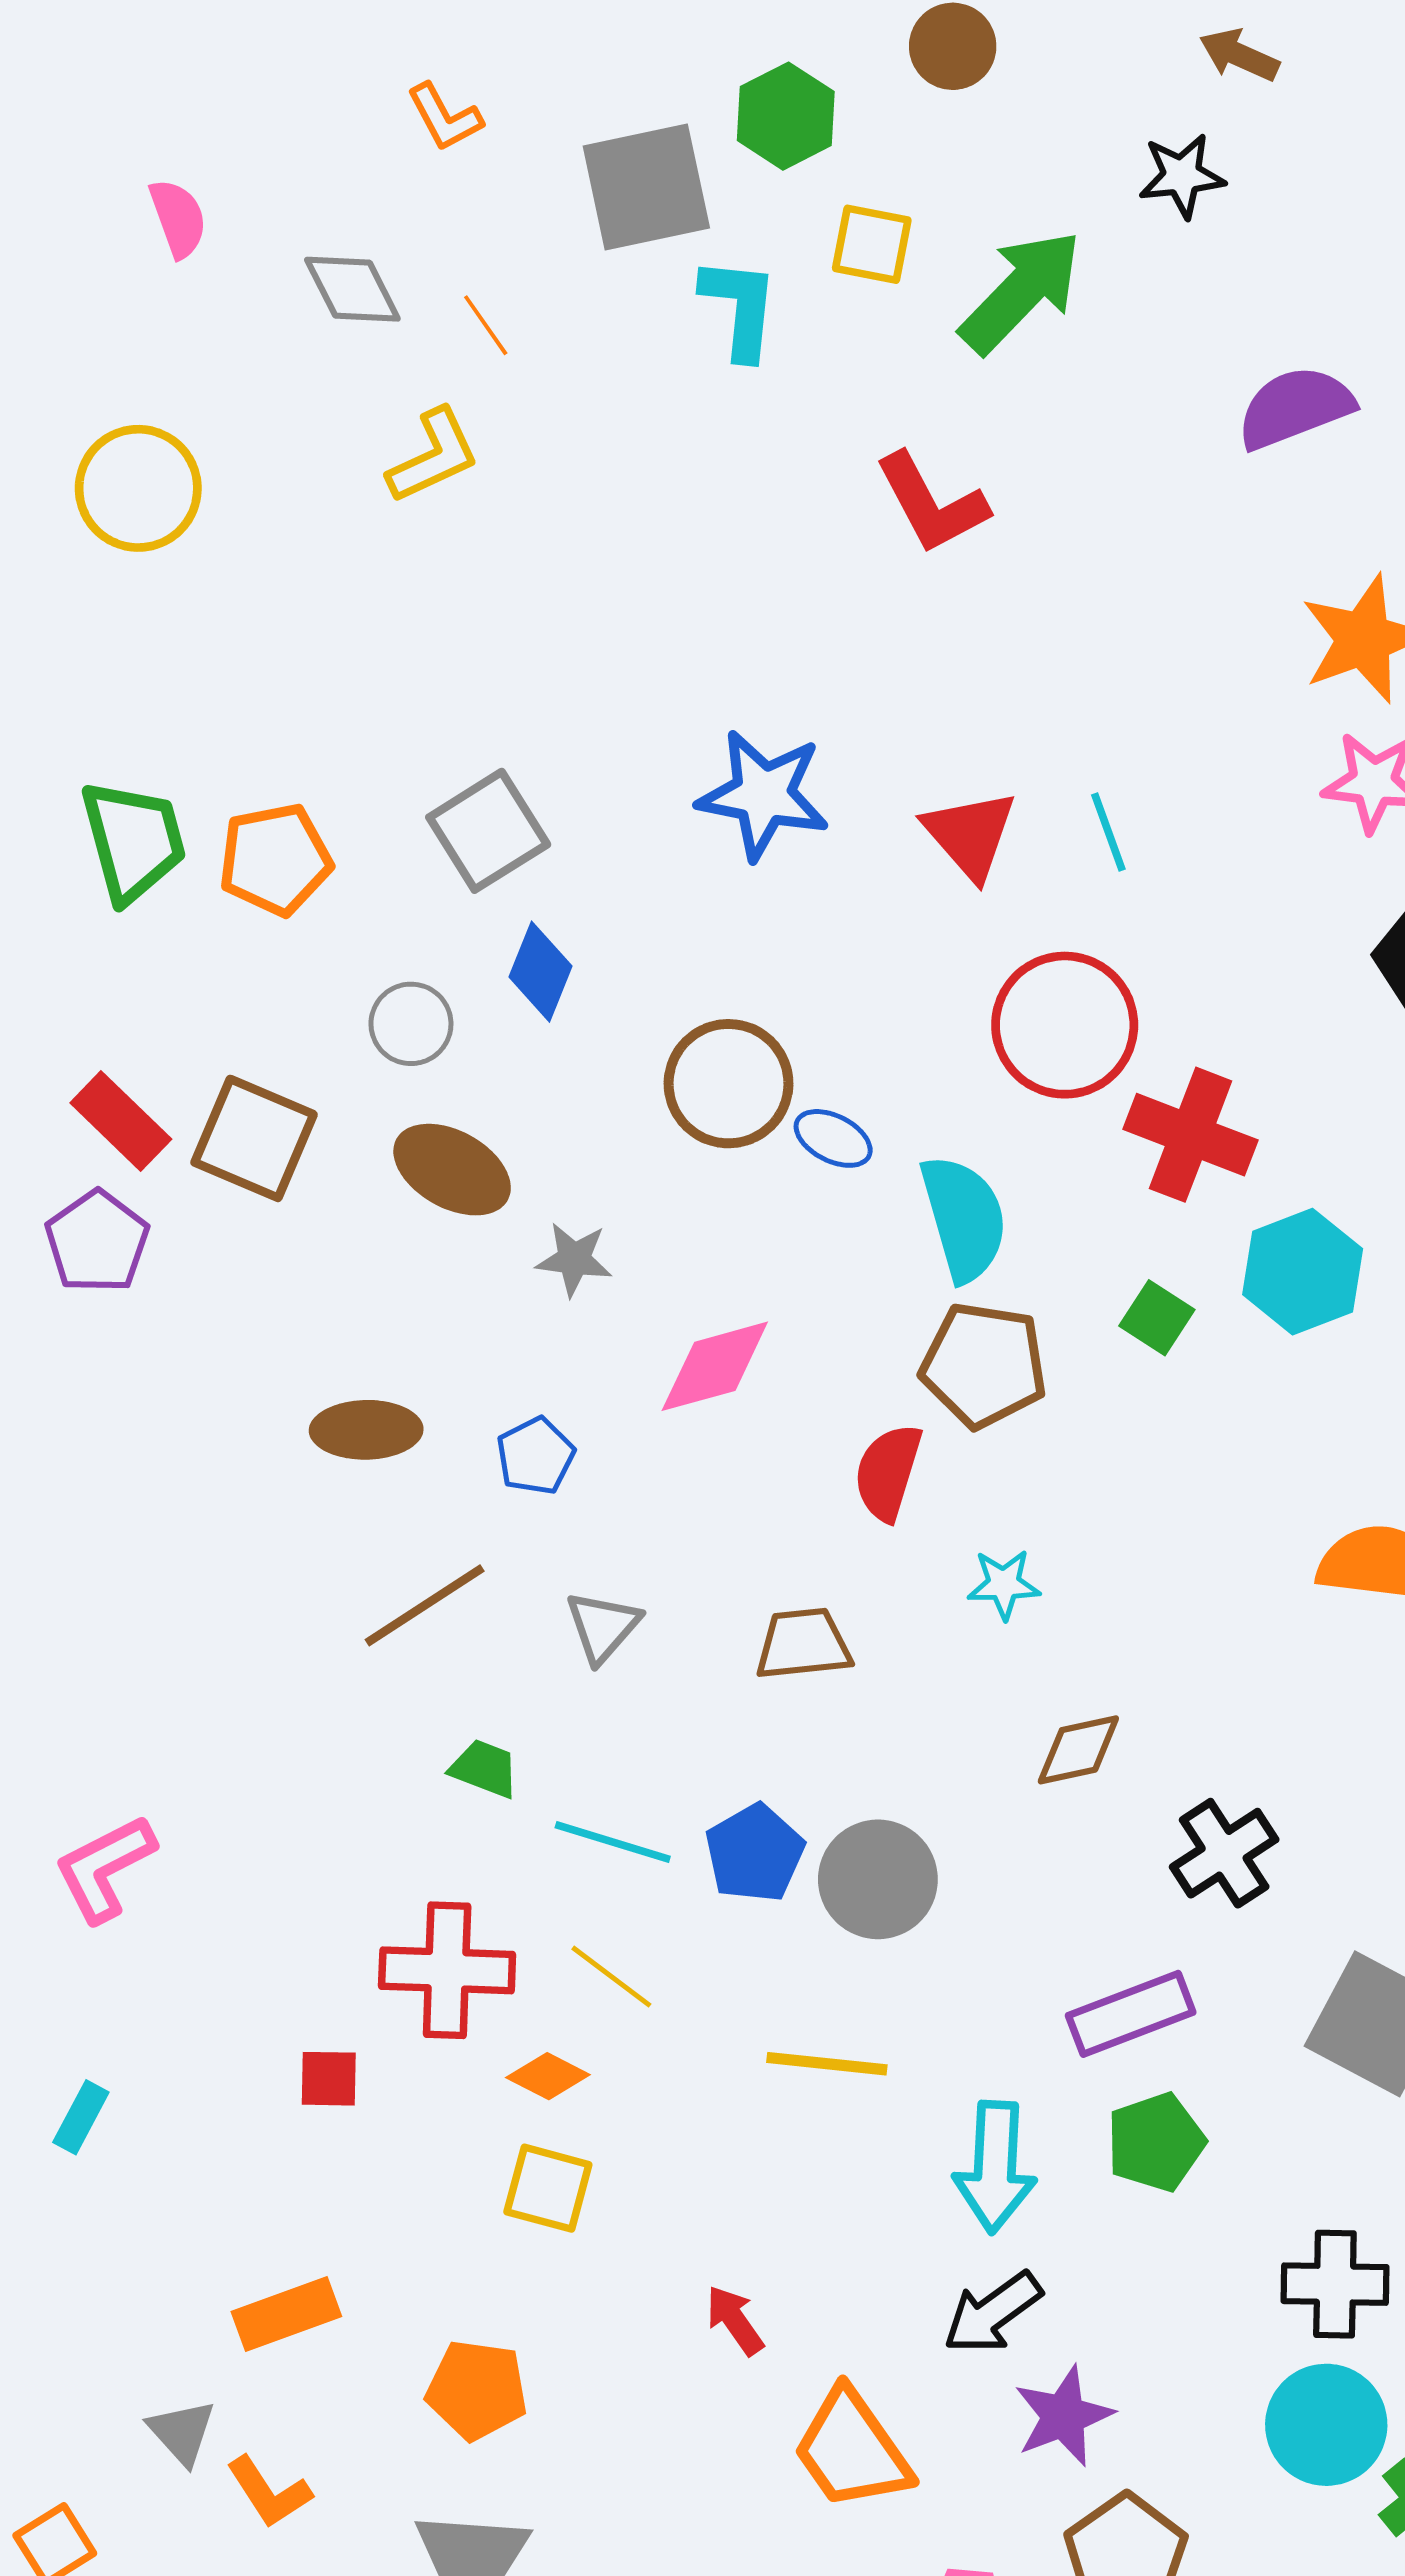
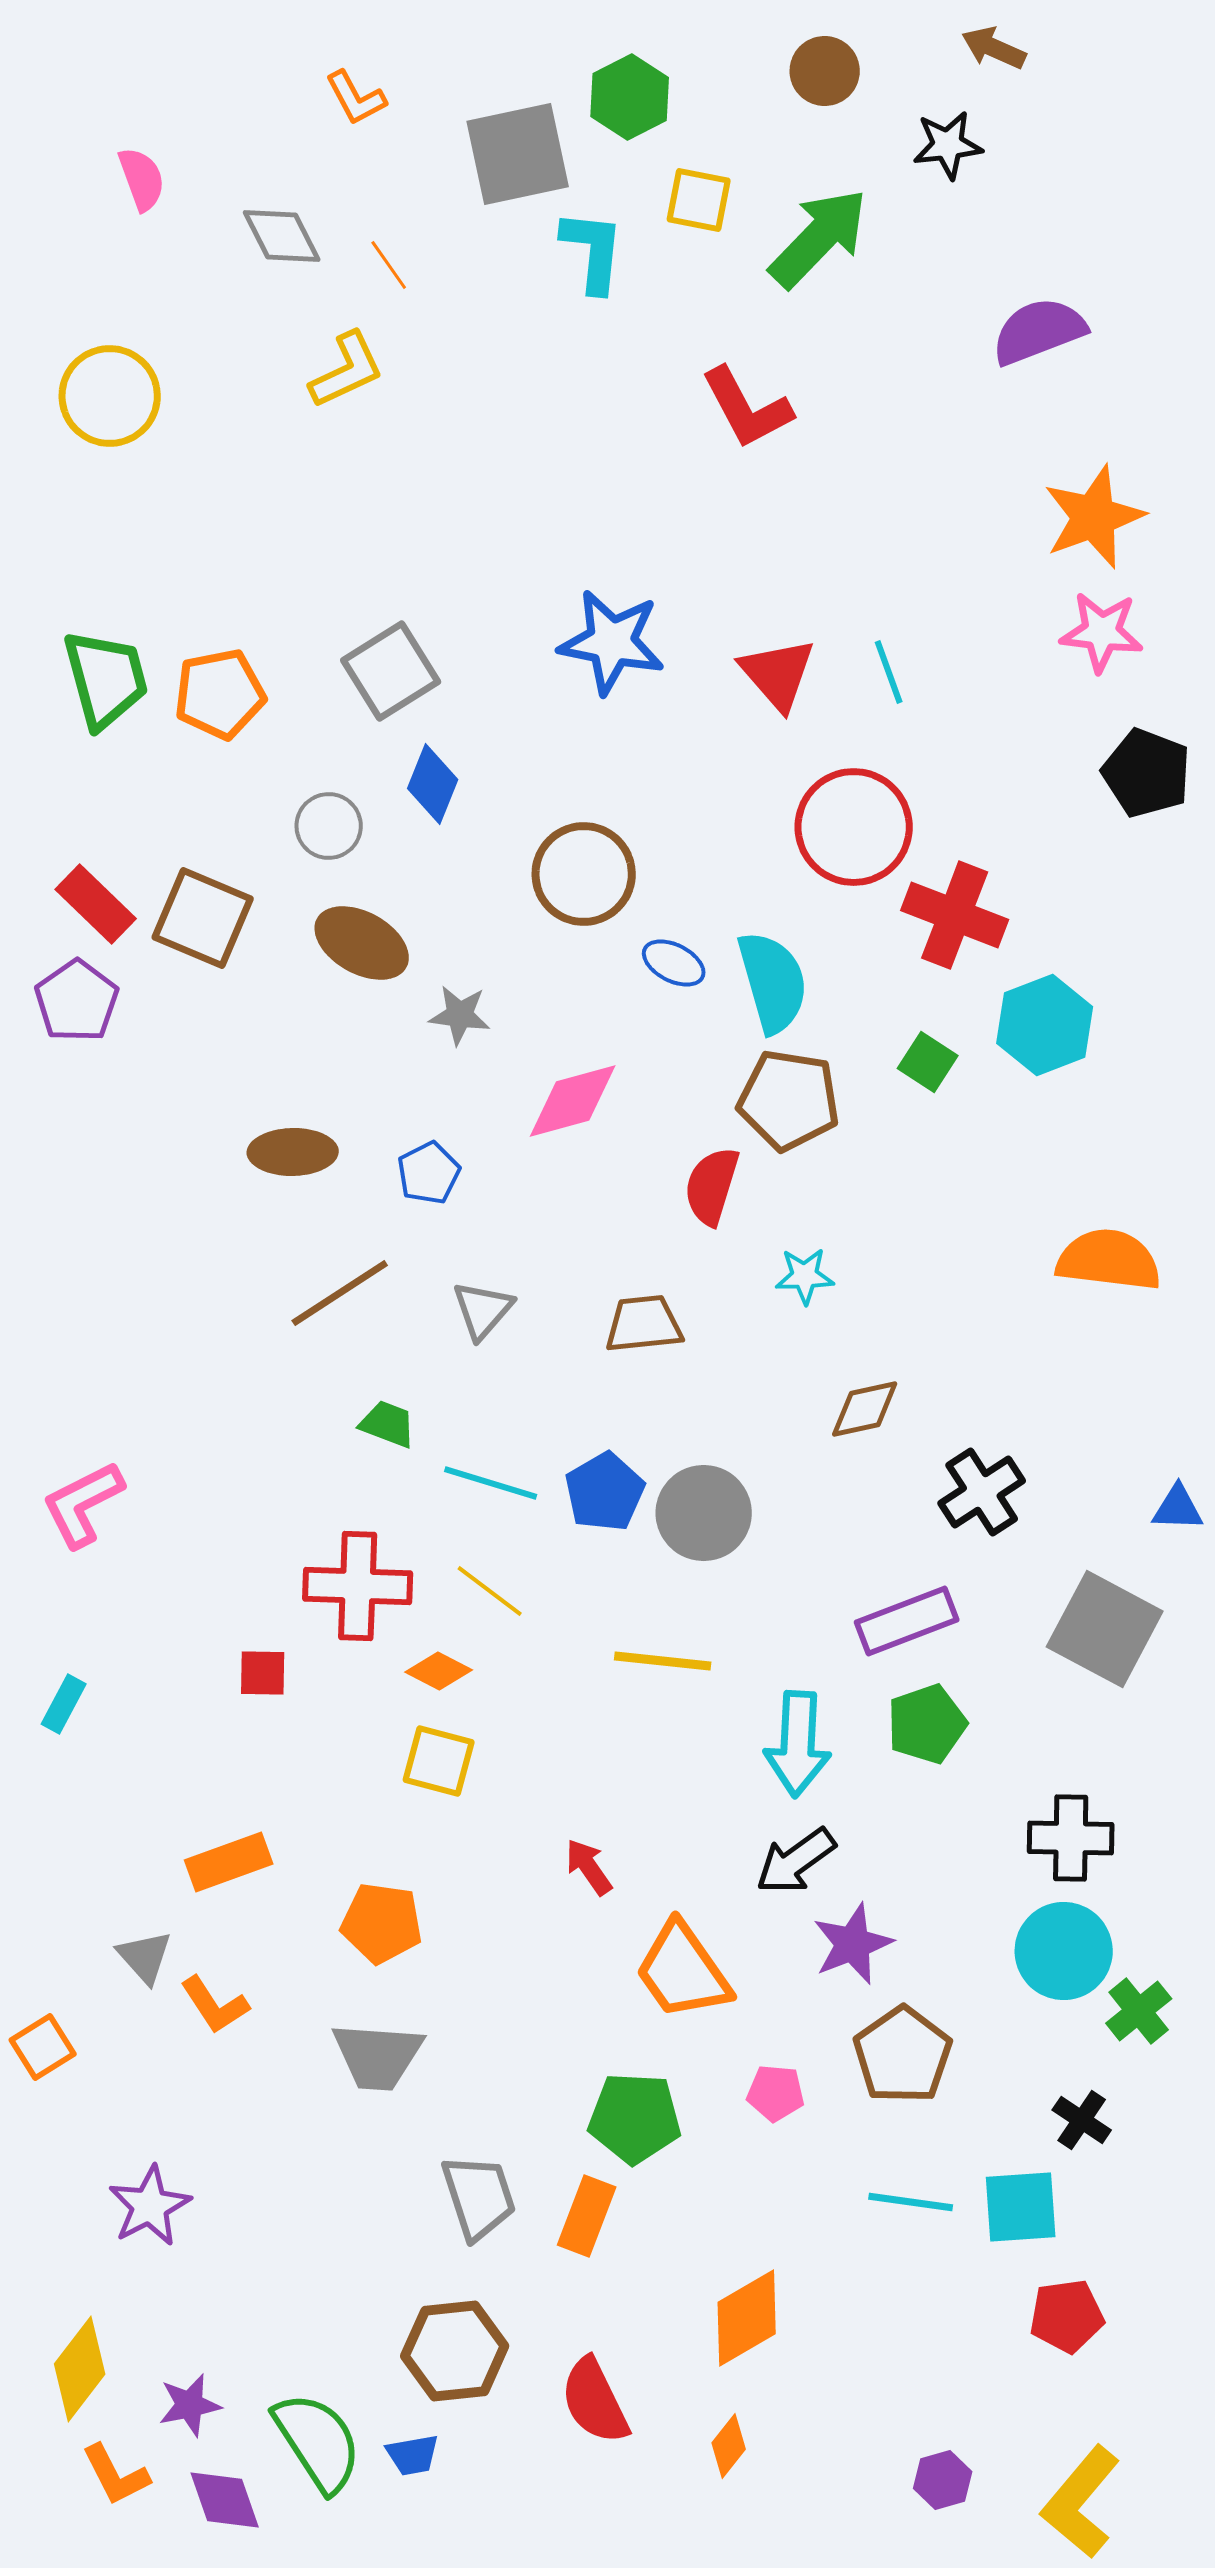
brown circle: (953, 46) -> (825, 71), moved
blue ellipse: (833, 1138) -> (674, 963), moved

